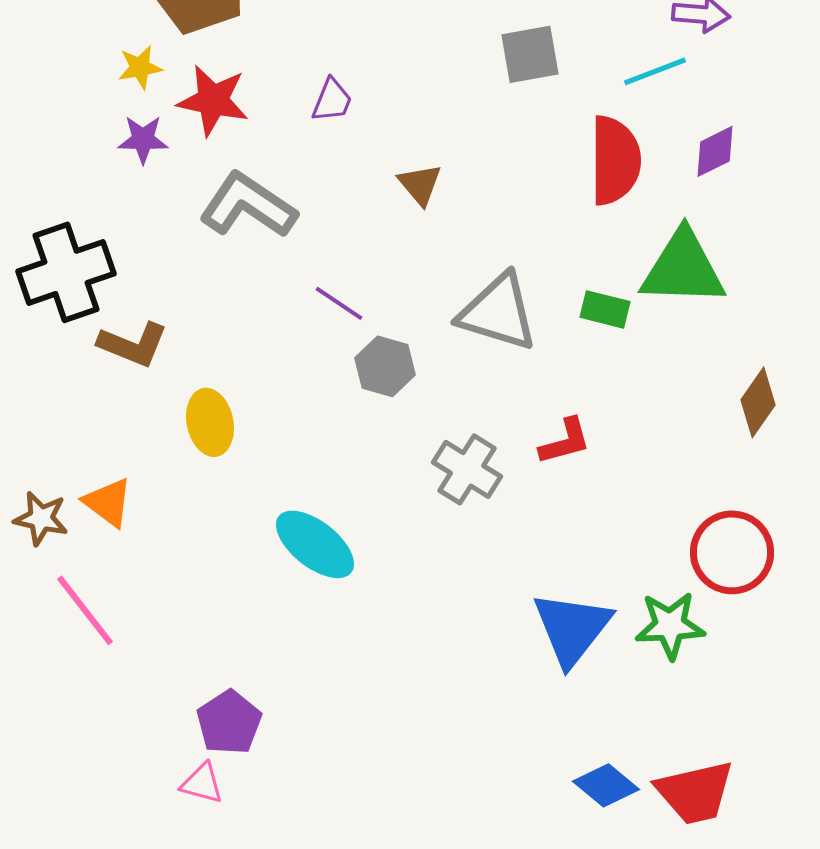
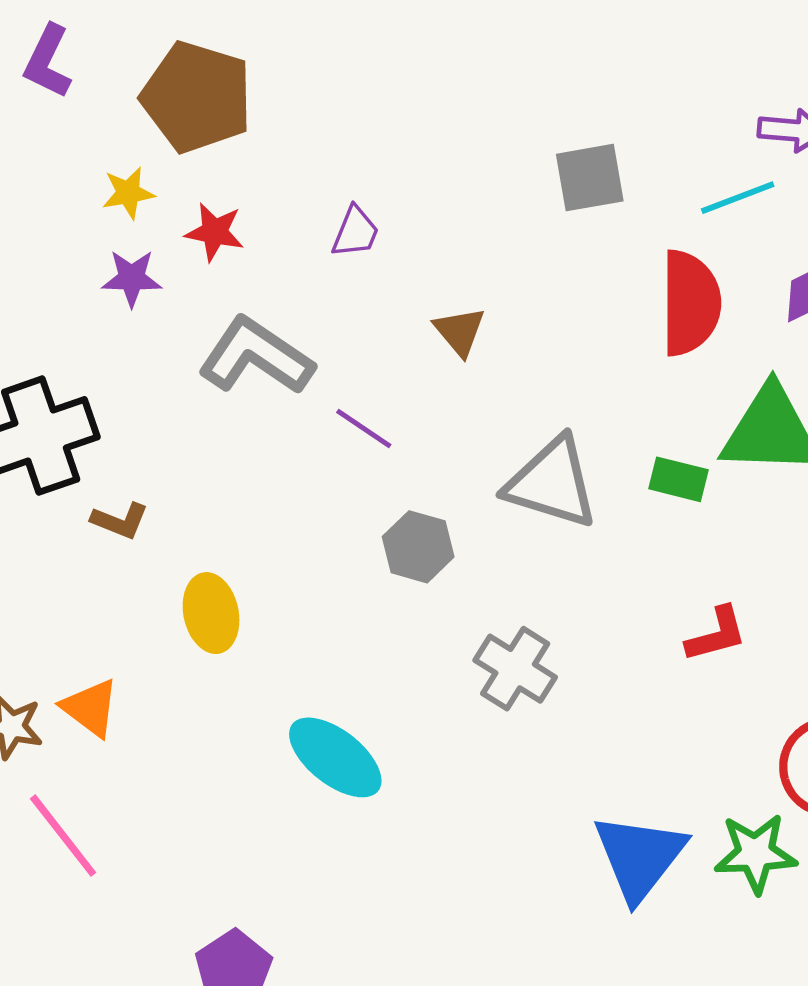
red star: (213, 100) -> (215, 232), size x0.7
purple line: (339, 303) -> (364, 428), moved
brown L-shape: (133, 344) -> (120, 521), size x0.7
red L-shape: (565, 441) -> (716, 634), moved

